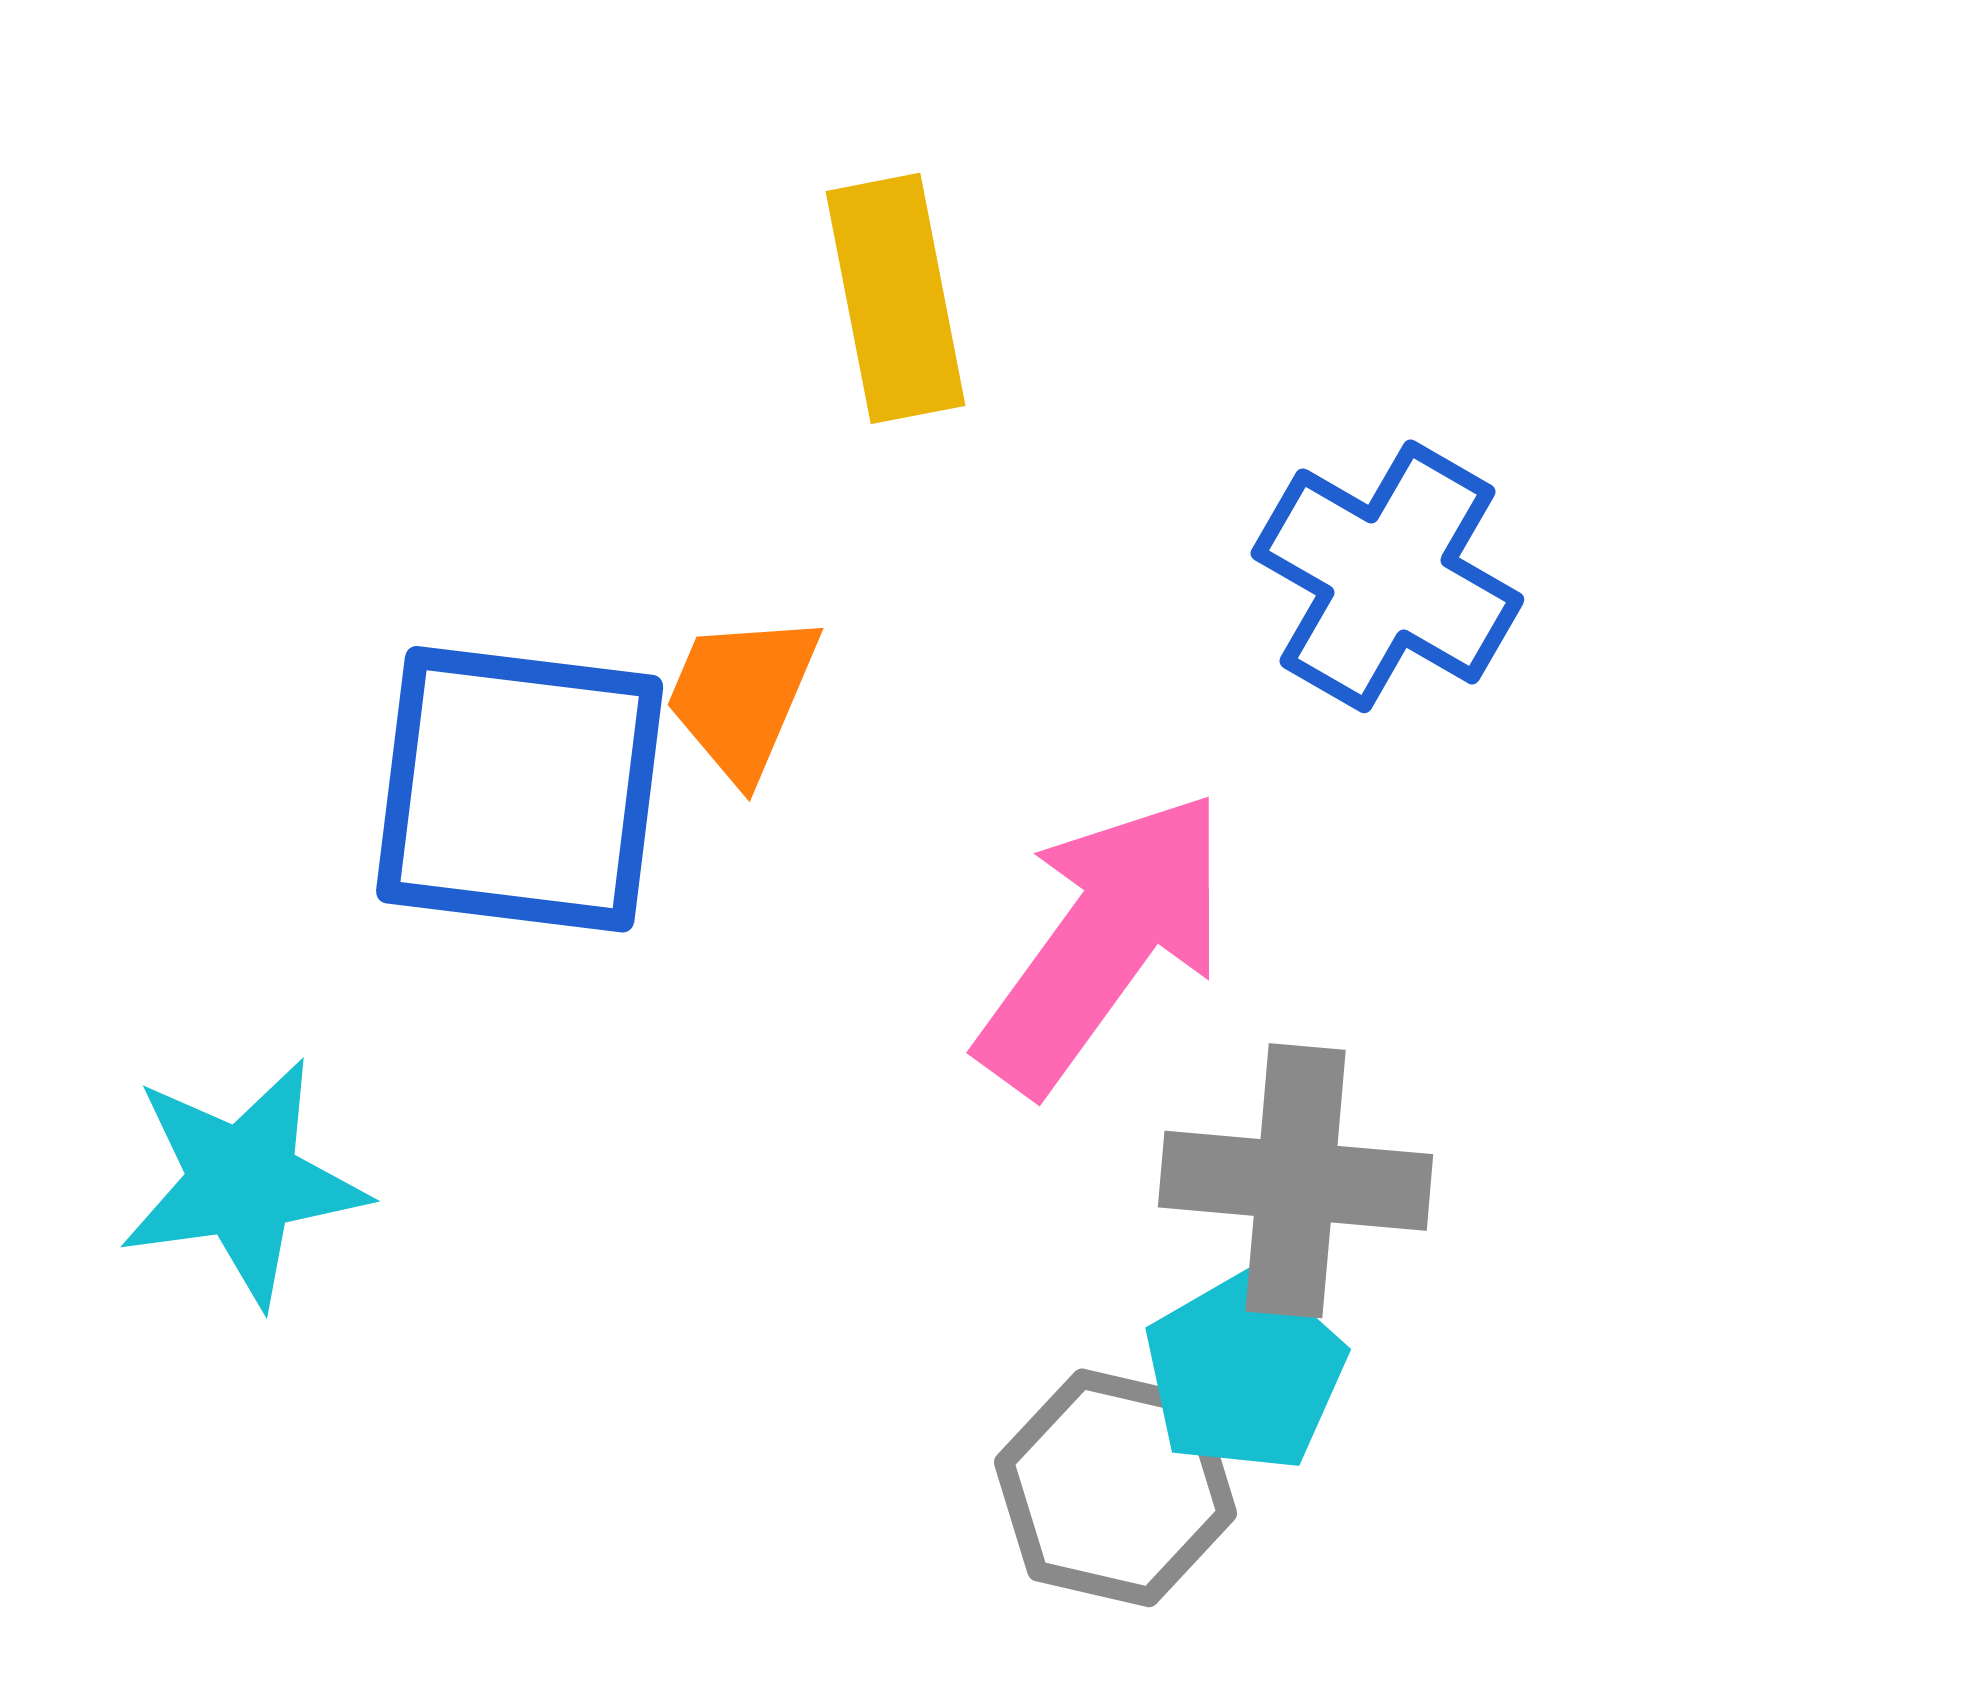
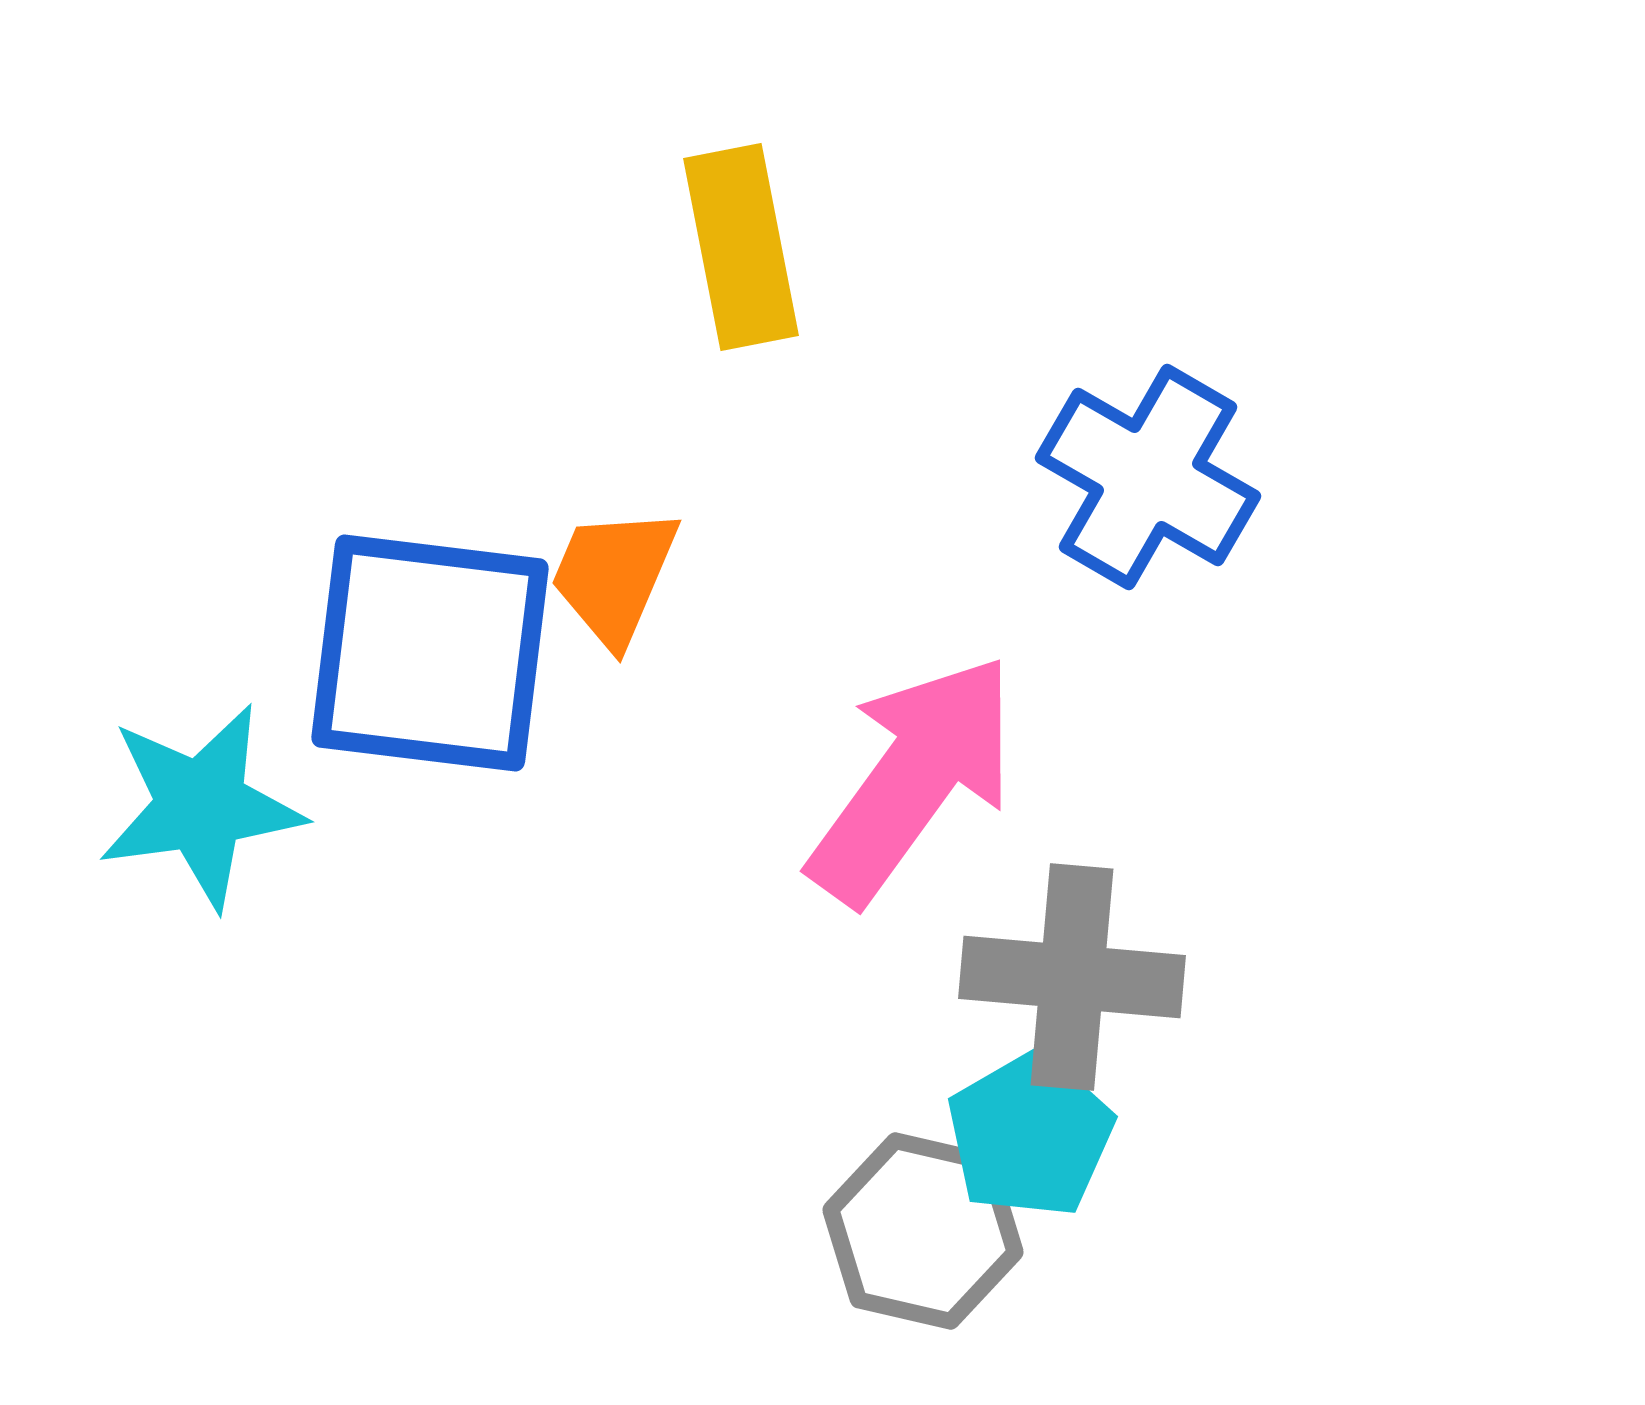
cyan star: (243, 1182) -> (201, 806), moved

